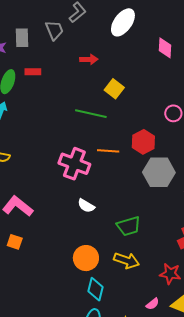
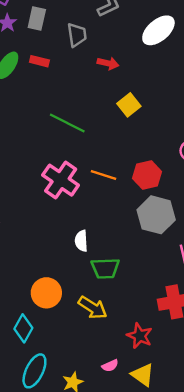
gray trapezoid: (54, 30) -> (77, 35), moved
green line: (91, 114) -> (67, 123), moved
white semicircle: (86, 206) -> (81, 241), moved, turned 42
cyan diamond: (95, 289) -> (23, 328), moved

